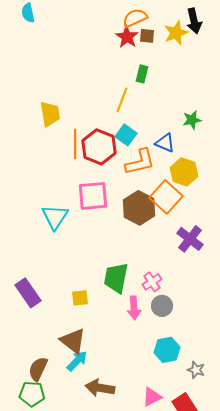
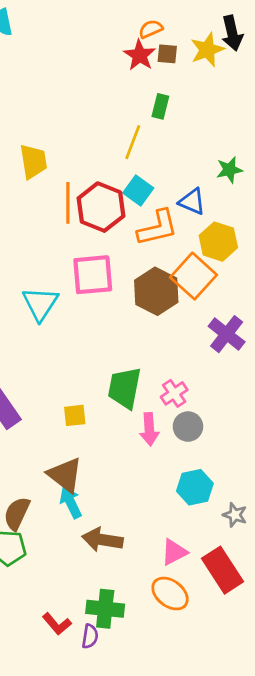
orange semicircle: (135, 18) -> (151, 29), size x0.7
cyan arrow: (77, 361) -> (71, 502), turned -70

